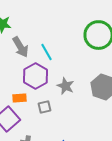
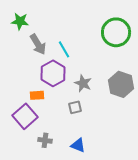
gray square: (45, 107) -> (75, 107), moved

